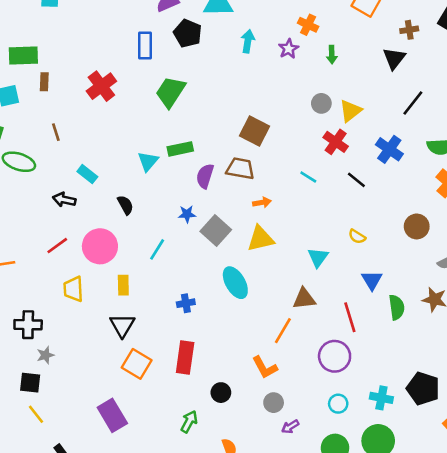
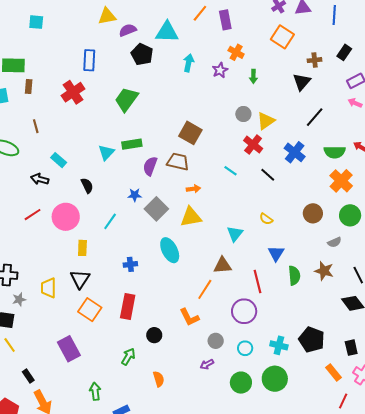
blue rectangle: (145, 45) -> (89, 60), moved
yellow trapezoid: (73, 289) -> (49, 288), moved
gray circle: (274, 403) -> (216, 341), moved

